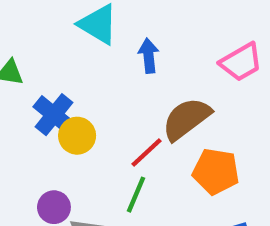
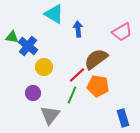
blue cross: (54, 115) -> (28, 46), moved
orange pentagon: (216, 171) -> (98, 86), moved
purple circle: (54, 207) -> (33, 93), moved

